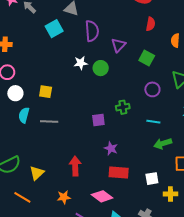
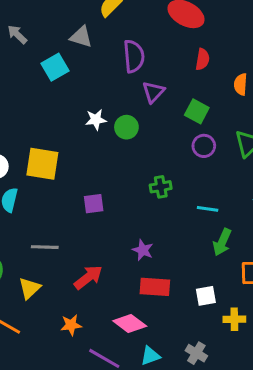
purple semicircle: (92, 31) -> (134, 56), moved
purple circle: (152, 89) -> (204, 146), moved
yellow square: (46, 92) -> (42, 164), size x1.6
purple square: (98, 120) -> (94, 204), moved
gray line: (49, 121) -> (45, 247), moved
green arrow: (163, 144) -> (222, 242), turned -48
red arrow: (75, 166) -> (88, 277), turned 54

